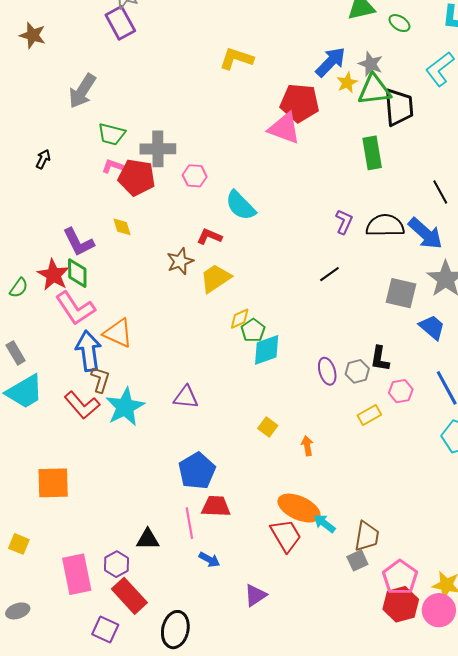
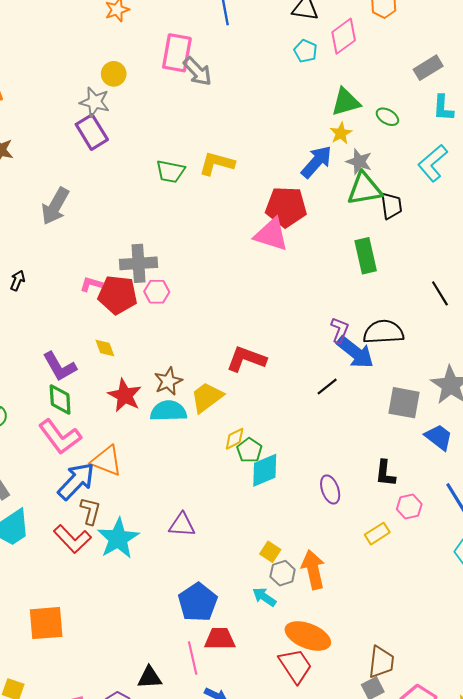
yellow star: (347, 83) -> (341, 133), moved
black trapezoid: (399, 107) -> (391, 206), size x0.7
green trapezoid: (111, 134) -> (170, 171), moved
pink hexagon: (195, 176) -> (157, 292), moved
cyan semicircle: (241, 206) -> (168, 411), moved, turned 136
blue arrow: (425, 233) -> (355, 352), moved
red L-shape: (209, 236) -> (246, 359), moved, size x1.5
red star: (53, 275) -> (125, 395), moved
blue arrow: (89, 351) -> (76, 481), turned 54
gray hexagon: (357, 371) -> (283, 573), moved
orange arrow: (307, 446) -> (313, 570), size x1.8
cyan arrow: (324, 523) -> (264, 597), moved

